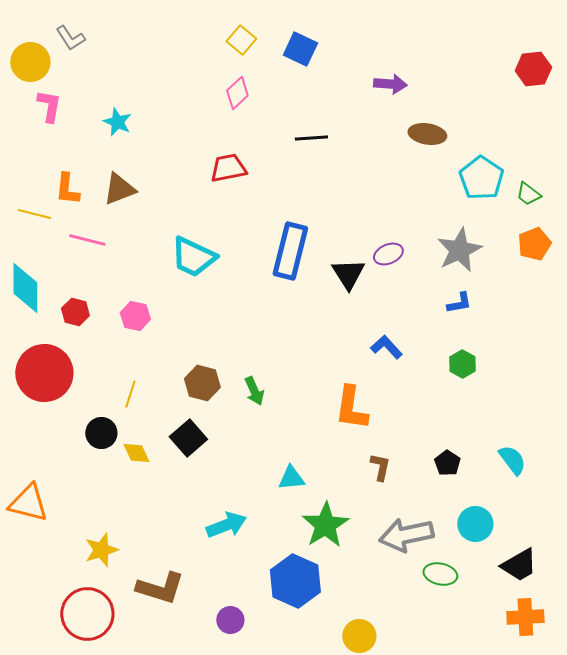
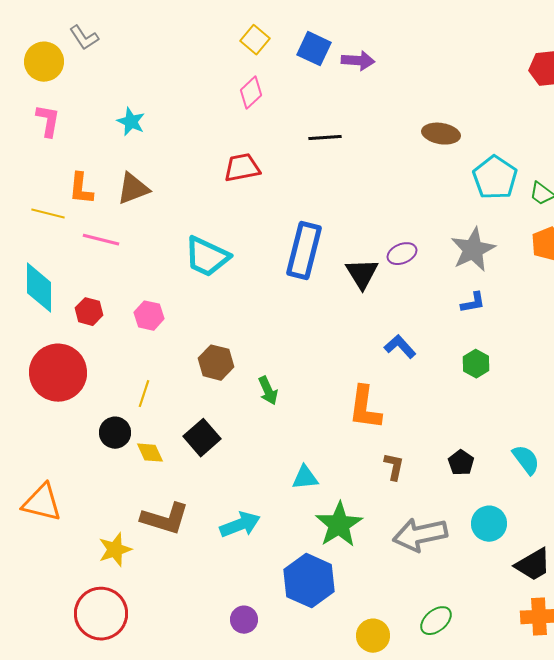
purple arrow: (390, 84) -> (358, 61), moved
pink L-shape: (49, 106) -> (48, 121), moved
brown hexagon: (202, 383) -> (216, 363), moved
green ellipse: (440, 574) -> (436, 621), moved, turned -52
brown L-shape: (160, 588) -> (165, 519), moved

